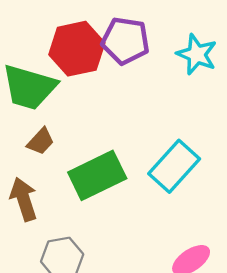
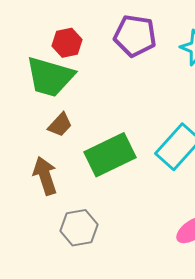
red hexagon: (77, 49) -> (67, 43), moved, size x0.6

